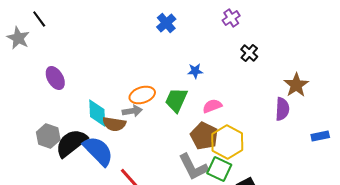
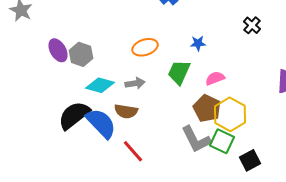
orange ellipse: (142, 95) -> (145, 47), moved
cyan diamond: (97, 113) -> (100, 85), turned -72
brown semicircle: (114, 124) -> (126, 111), moved
gray hexagon: (48, 136) -> (81, 54), moved

